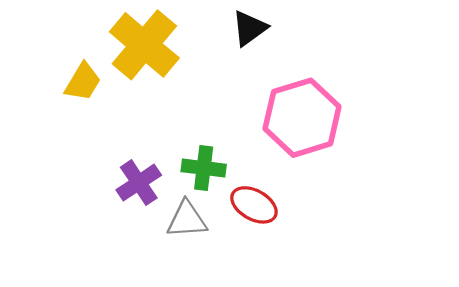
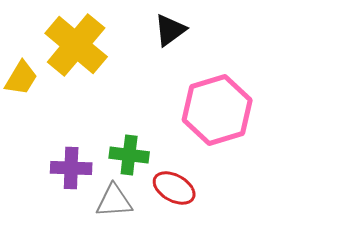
purple cross: (139, 183) -> (71, 168), turned 36

